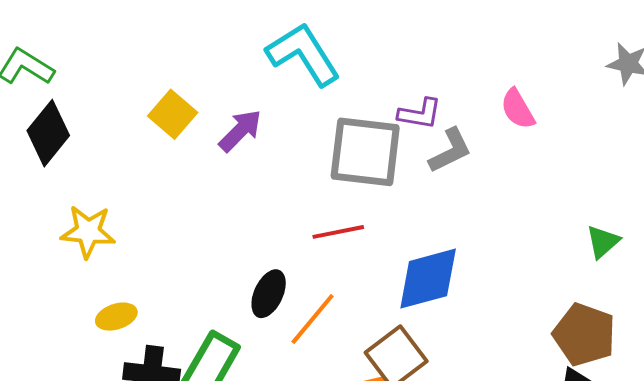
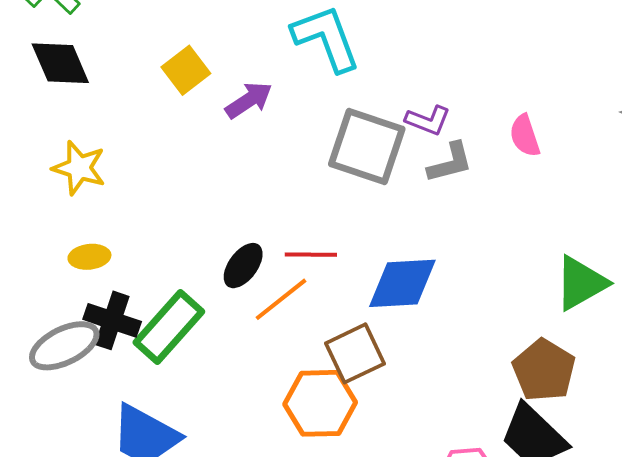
black diamond: (48, 133) -> (60, 63), turned -74
red line: (338, 232) -> (311, 255), moved
green triangle: (603, 242) -> (581, 283), size x1.6

